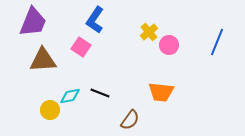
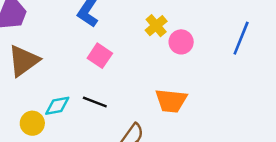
pink square: (81, 47) -> (100, 56), moved
brown triangle: (43, 60) -> (24, 61), turned -32

